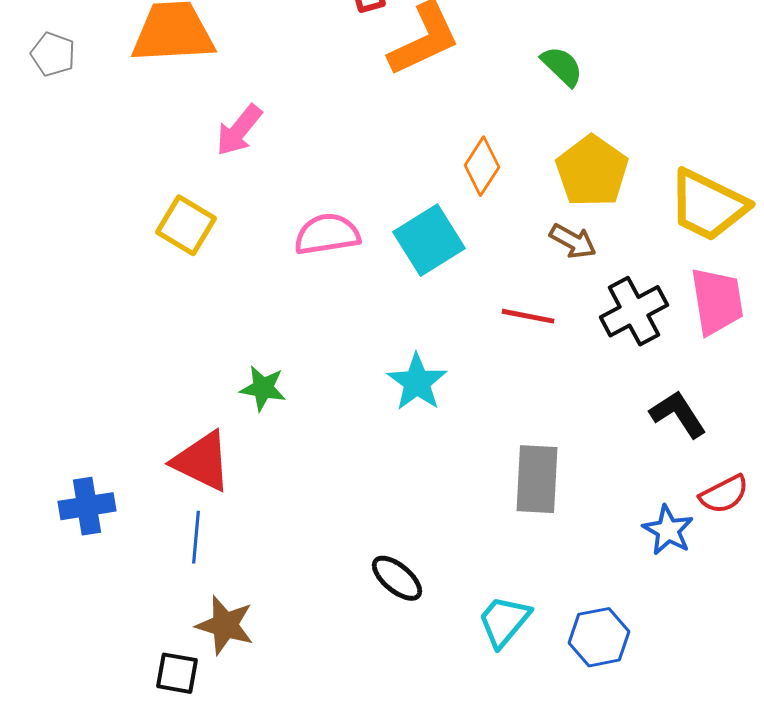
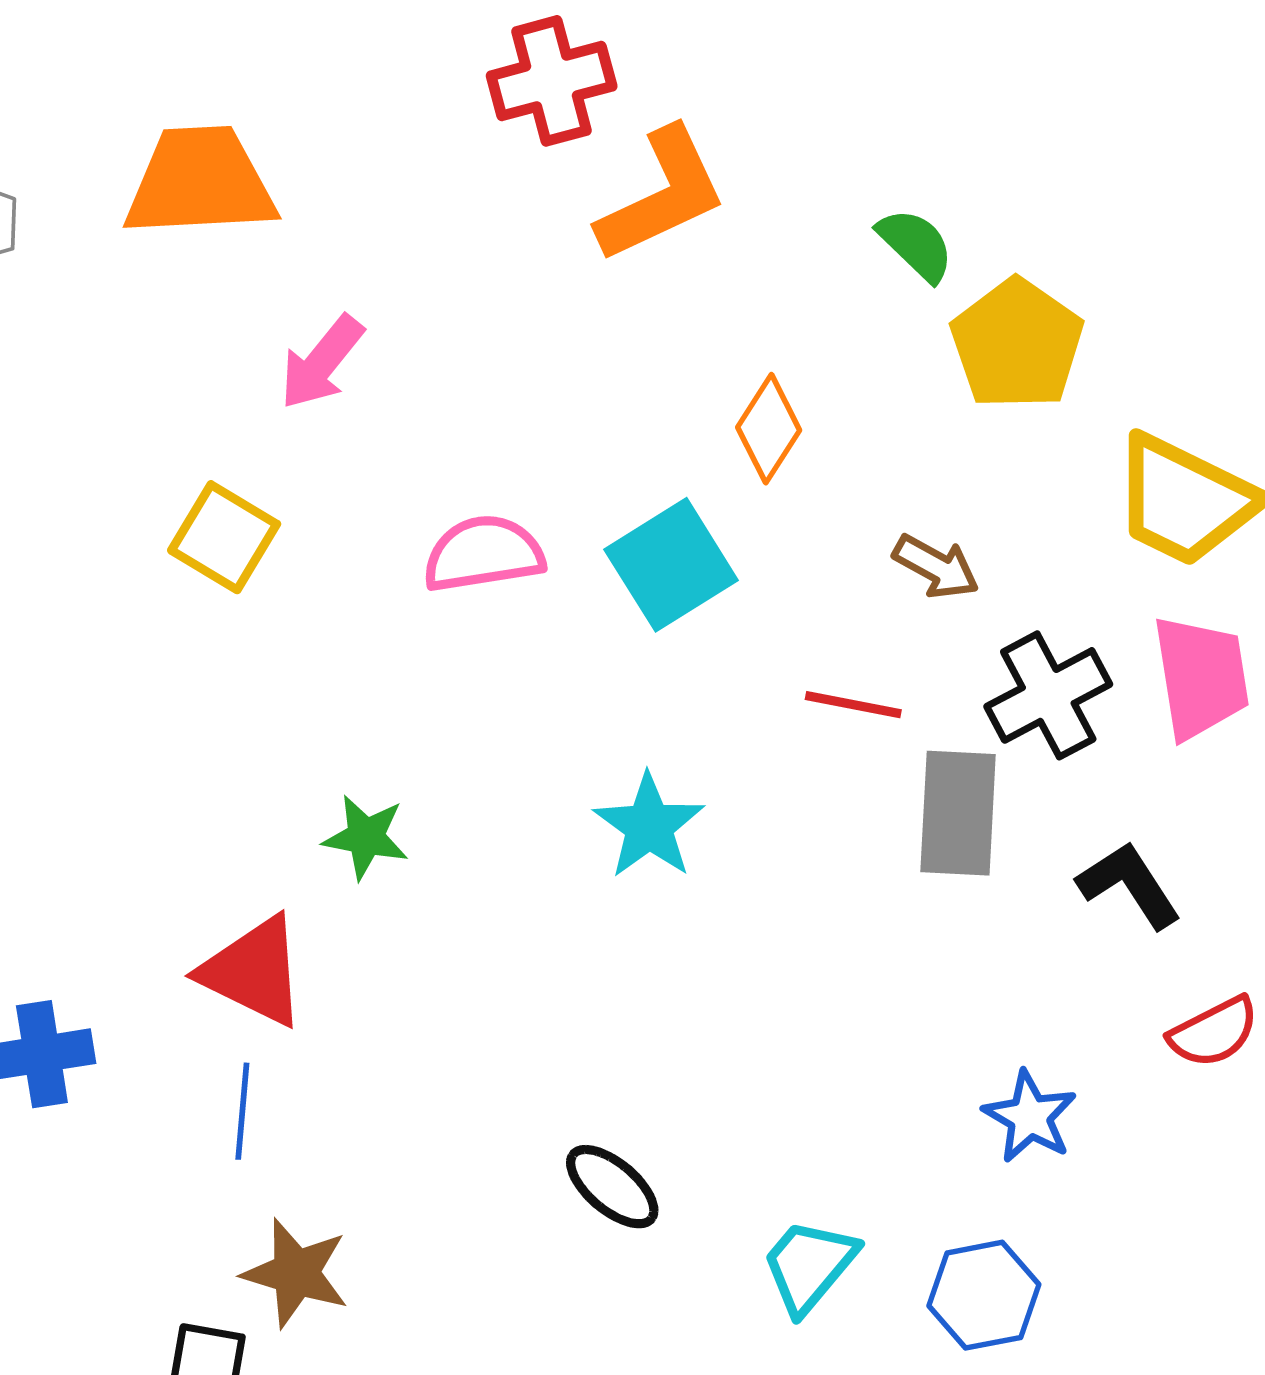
yellow pentagon: (592, 171) -> (1017, 344), moved
gray rectangle: (537, 479) -> (958, 813), moved
blue star: (668, 530) -> (1030, 1117), moved

